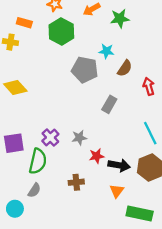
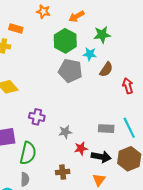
green star: (120, 18) -> (102, 35), moved
green hexagon: (61, 31) -> (65, 41), moved
gray rectangle: (109, 104) -> (106, 129), moved, turned 63
purple cross: (50, 138) -> (37, 117), moved, turned -35
gray semicircle: (34, 190) -> (25, 179), turned -32

